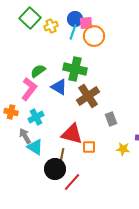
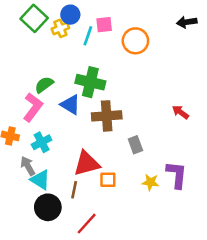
blue circle: (75, 19) -> (70, 15), moved
orange circle: (94, 36) -> (135, 41), moved
brown cross: (88, 96) -> (107, 116), turned 30
red triangle: (72, 134) -> (87, 163), turned -30
black circle: (55, 169) -> (48, 207), moved

